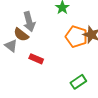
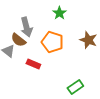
orange pentagon: (76, 37) -> (52, 42), moved

